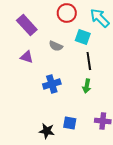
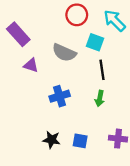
purple rectangle: (27, 25) -> (18, 34), moved
gray semicircle: (56, 46) -> (64, 53), size x1.5
black star: (47, 131) -> (52, 140), moved

